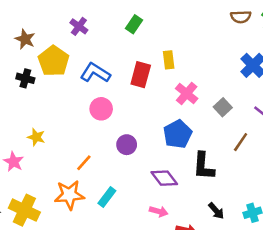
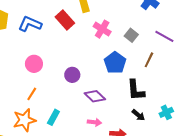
red rectangle: (141, 75) -> (65, 20), turned -48
pink circle: (101, 109) -> (34, 64), moved
blue pentagon: (178, 134) -> (115, 63), moved
purple circle: (127, 145) -> (72, 75), moved
black L-shape: (204, 166) -> (136, 90), moved

